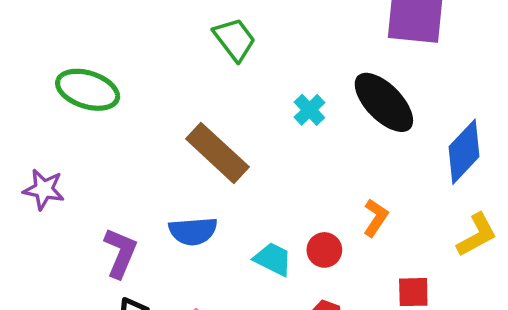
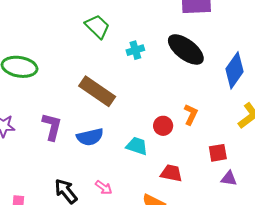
cyan cross: (309, 110) -> (135, 50), moved, turned 36
red circle: (324, 250) -> (163, 126), moved
purple L-shape: (120, 253) -> (52, 127), moved

